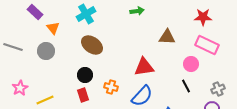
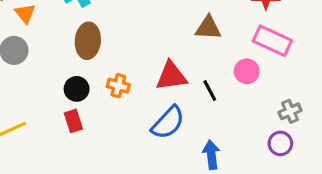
brown ellipse: (92, 45) -> (88, 41), turned 60
black line: (186, 86) -> (210, 90), moved
orange cross: (111, 87) -> (118, 86), moved

